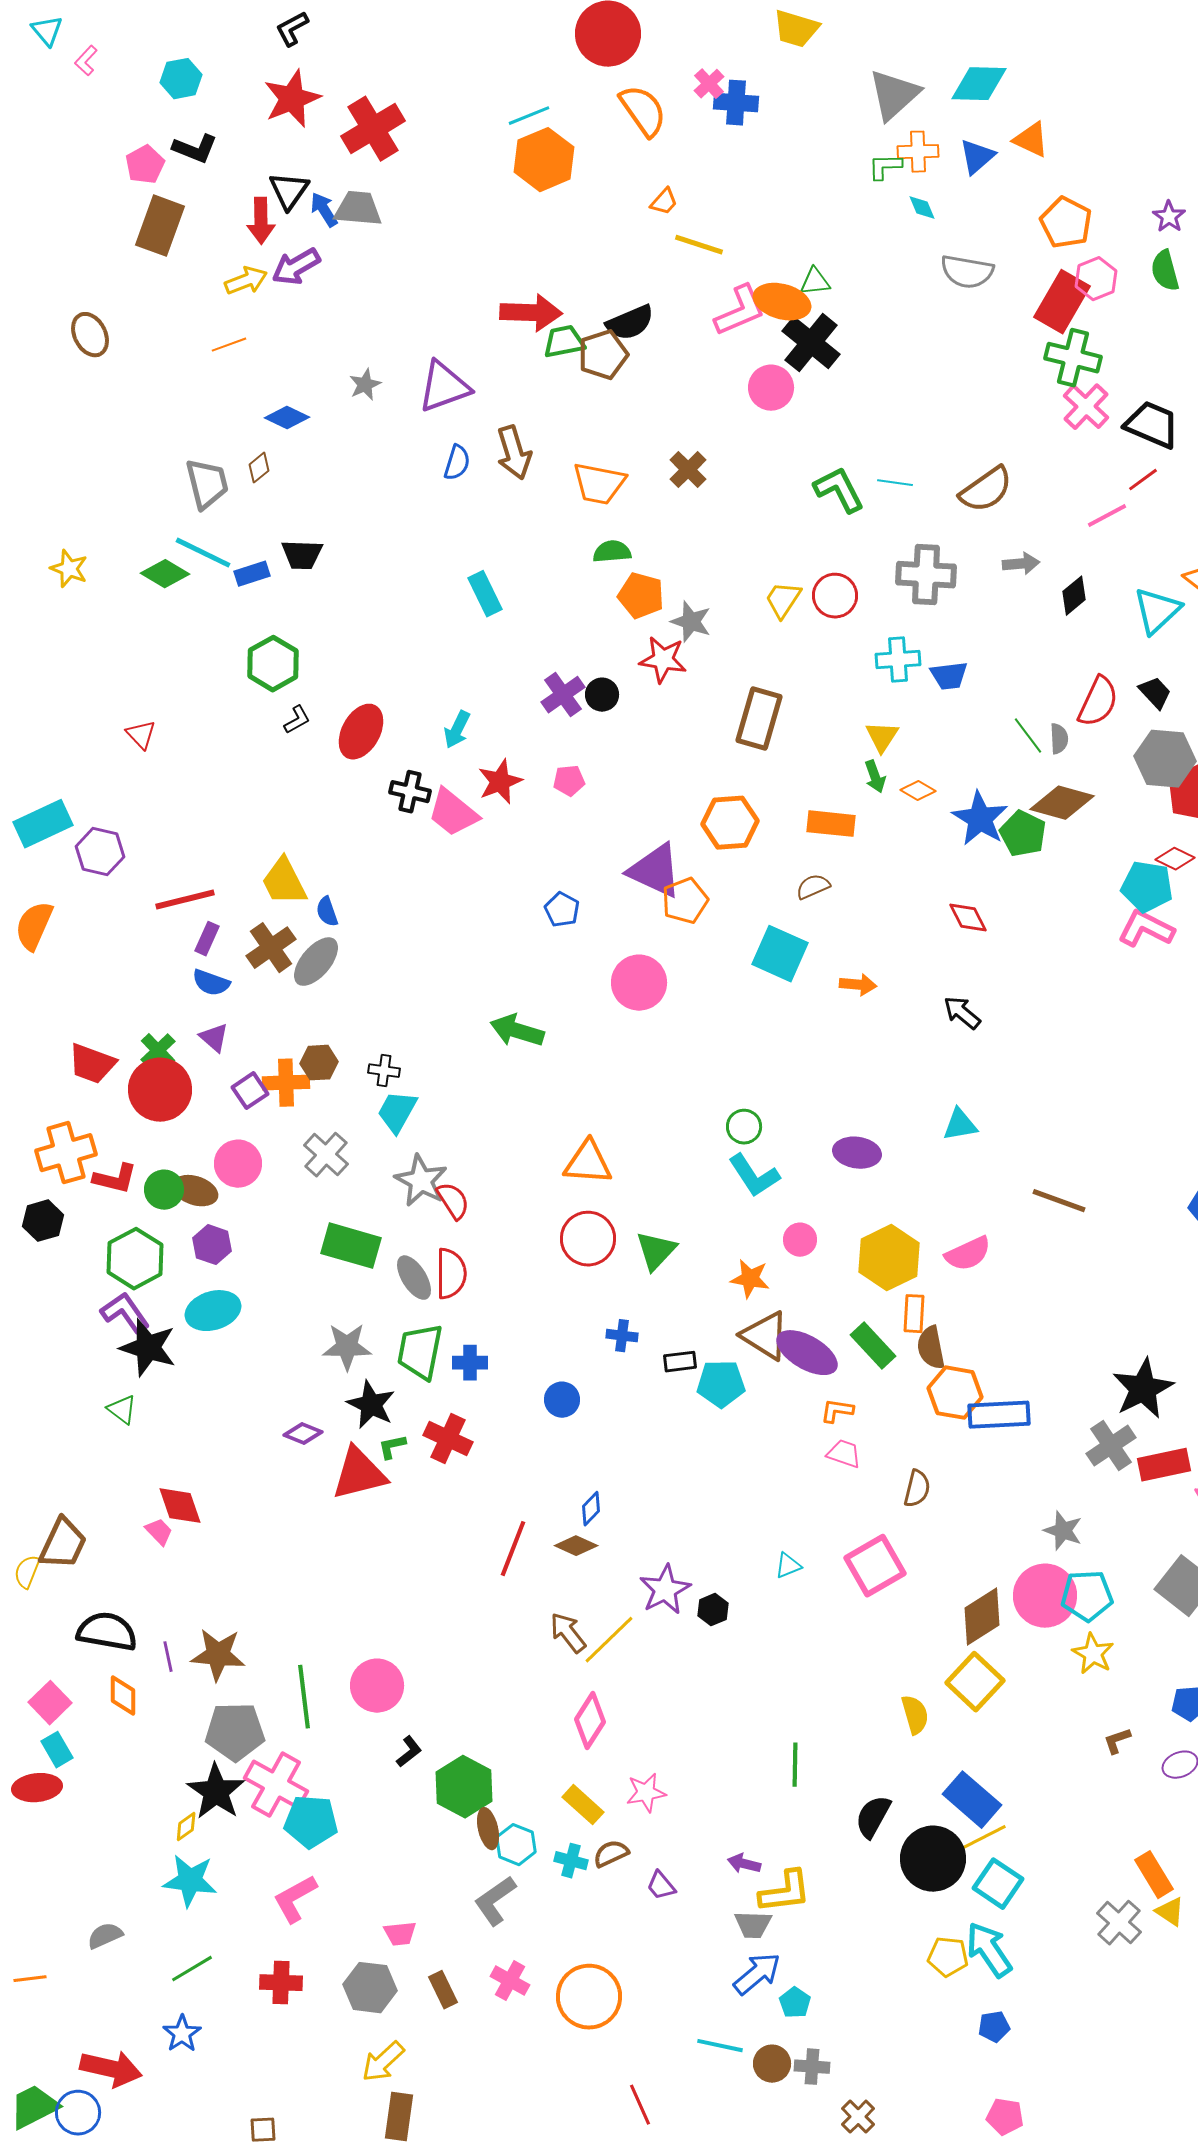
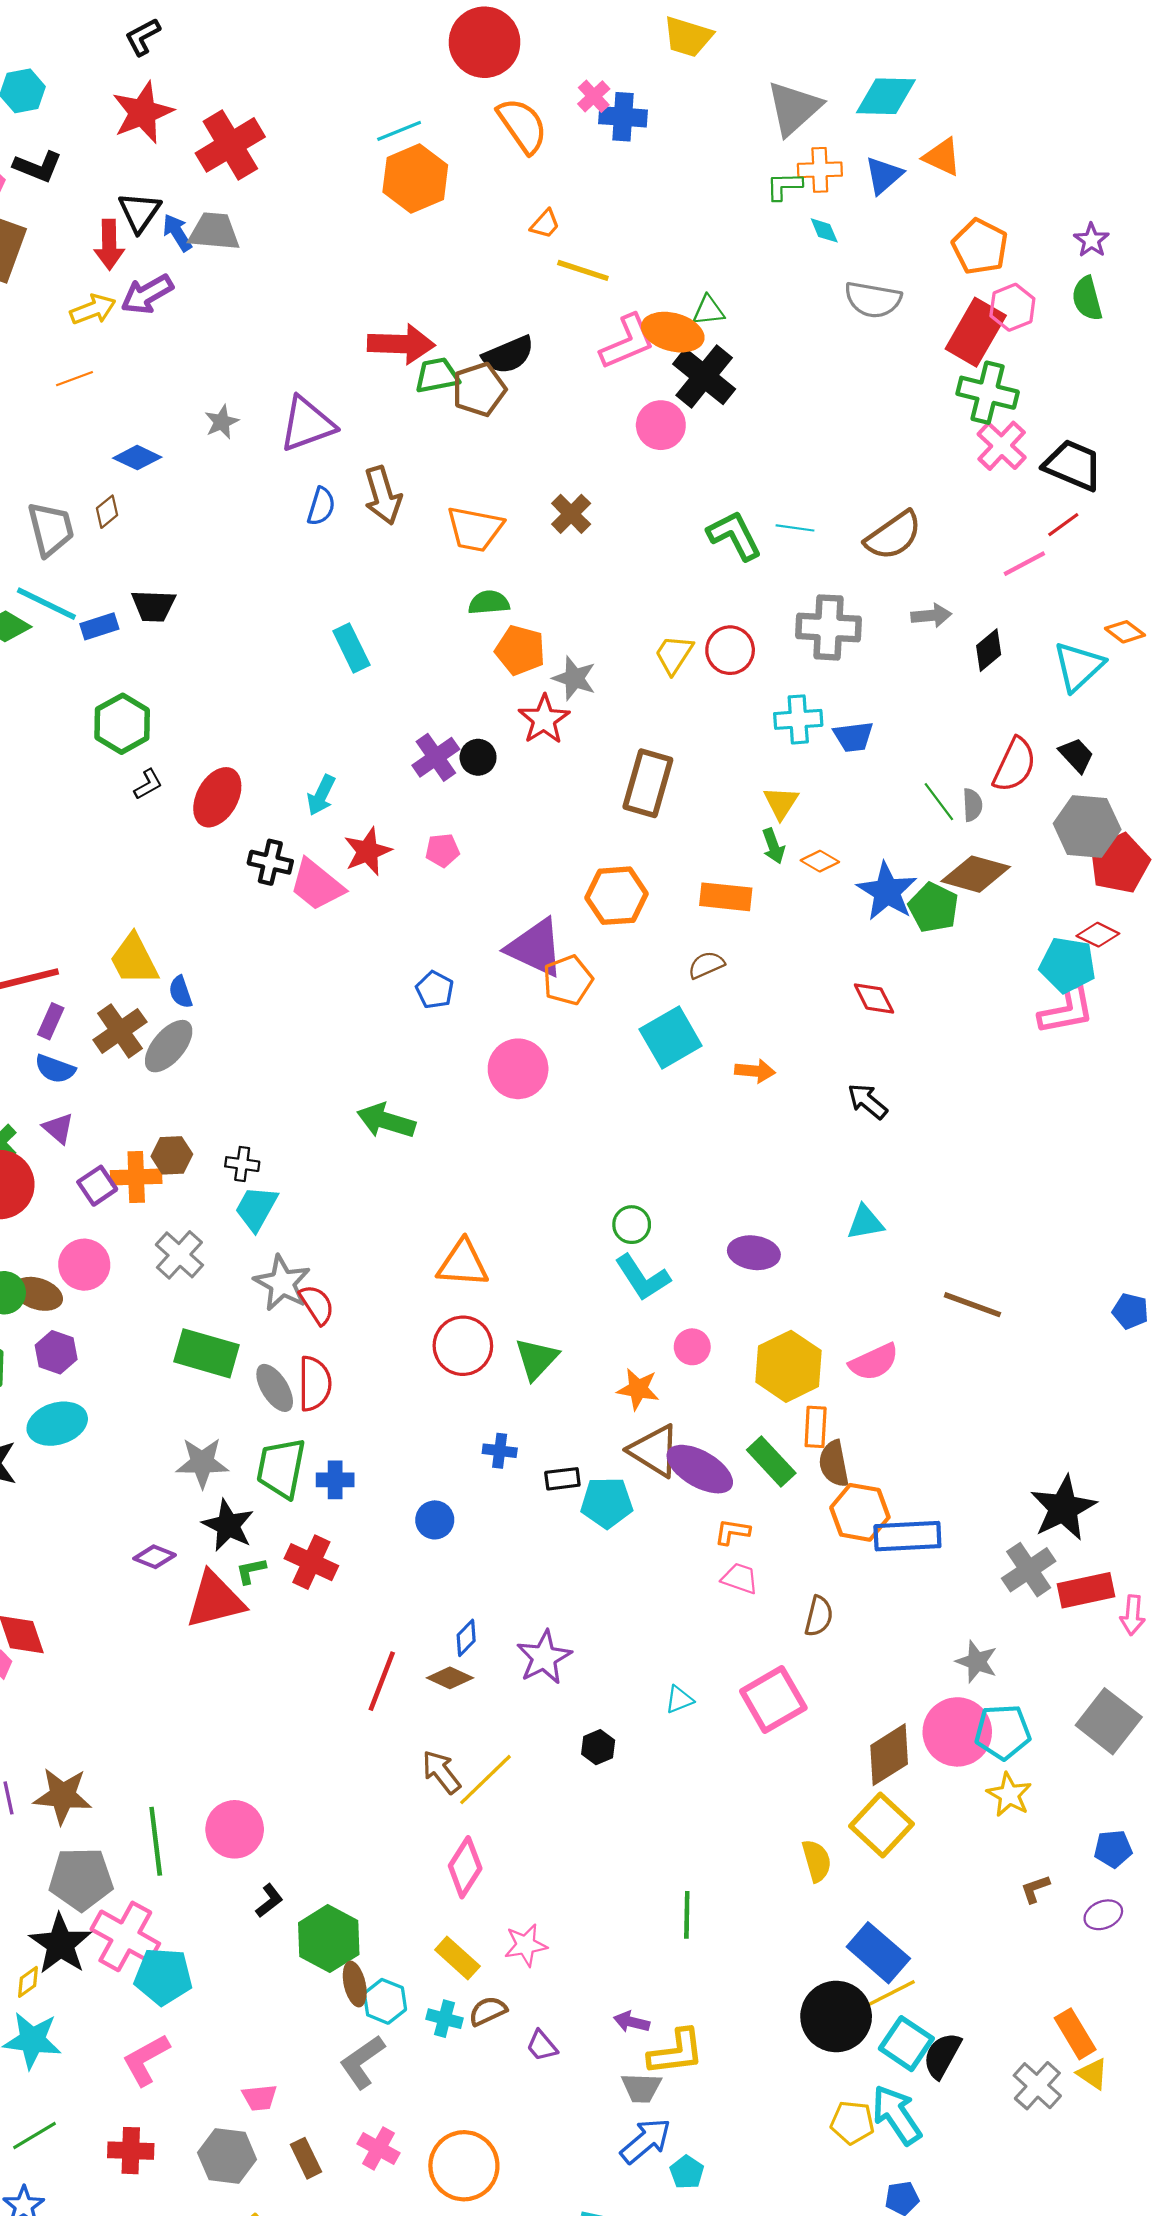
red star: (663, 660) -> (544, 719), turned 30
pink L-shape: (1146, 929) -> (1067, 1010), turned 142
cyan square: (780, 954) -> (671, 1037), turned 36
purple star: (665, 1590) -> (544, 1657), moved
black semicircle: (873, 1817) -> (942, 2055), moved

